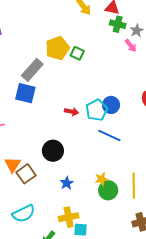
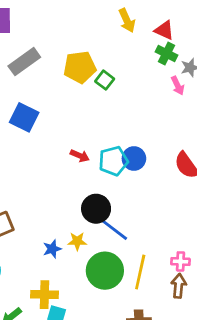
gray rectangle: (32, 70) -> (24, 62), moved
blue line: (109, 136) -> (114, 229), moved
black circle: (53, 151) -> (96, 209), moved
yellow star: (101, 179) -> (77, 241), moved
green circle: (108, 190) -> (105, 271), size x1.4

